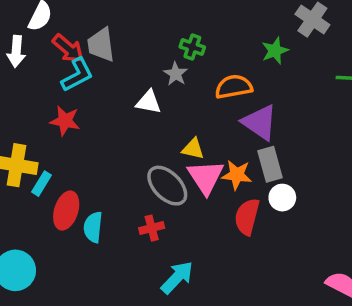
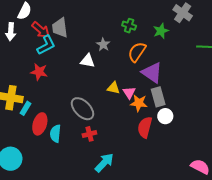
green cross: (192, 47) -> (129, 26), moved
orange semicircle: (234, 87) -> (137, 52), turned -45
pink triangle: (206, 177) -> (129, 93), moved, size x0.6
gray ellipse: (167, 186) -> (83, 109), moved

